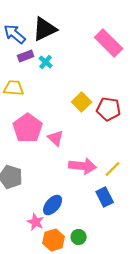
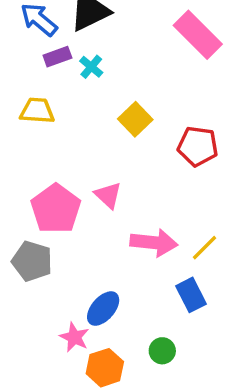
yellow square: (82, 102) -> (135, 119), moved
pink pentagon: (28, 128) -> (56, 209), moved
green circle: (79, 237) -> (162, 351), moved

